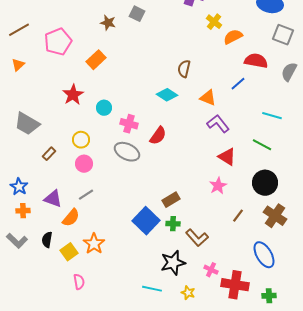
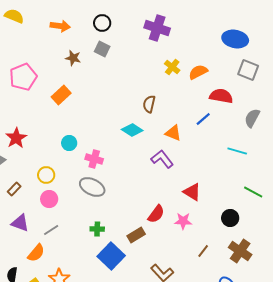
yellow cross: (214, 22) -> (172, 67), moved
gray semicircle: (289, 72) -> (252, 118), moved
red star: (73, 95) -> (16, 138), moved
purple L-shape: (218, 124) -> (162, 159), moved
red semicircle: (158, 136) -> (156, 214), moved
green line: (262, 145) -> (253, 192), moved
black circle: (265, 183) -> (230, 218), size x0.7
pink star: (218, 186) -> (183, 221), turned 30
purple triangle: (53, 199) -> (20, 223), moved
green cross: (173, 224) -> (97, 229), moved

